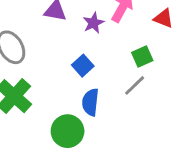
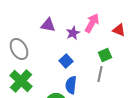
gray line: (135, 85) -> (100, 74), turned -35

